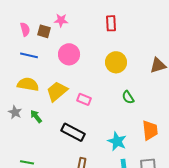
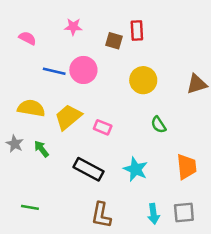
pink semicircle: (25, 29) -> (27, 38), turned -48
brown square: (44, 31) -> (114, 41), moved
blue line: (29, 55) -> (54, 71), moved
cyan star: (117, 141) -> (136, 169), moved

